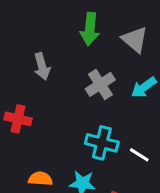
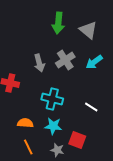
gray arrow: (42, 66) -> (39, 63), moved
cyan cross: (102, 143) -> (52, 99), moved

